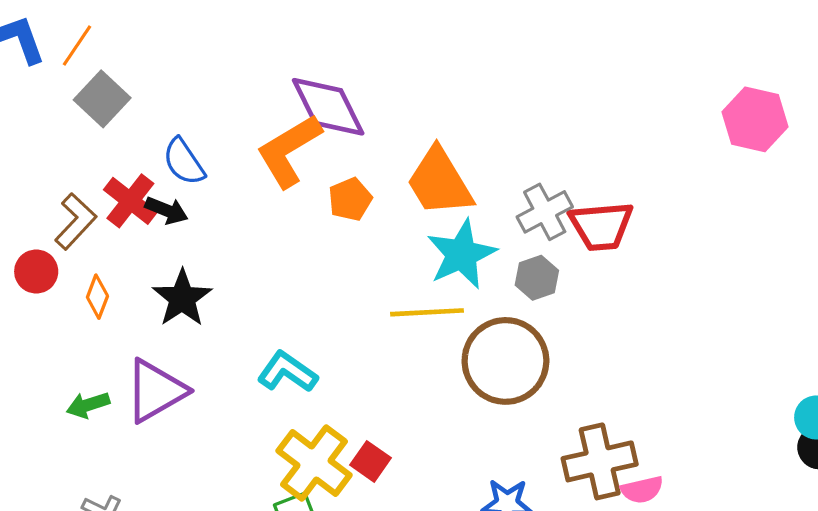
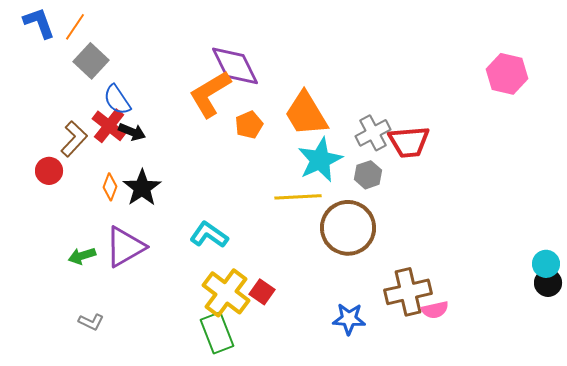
blue semicircle: (184, 162) -> (117, 100), moved
orange diamond: (97, 297) -> (110, 187), moved

